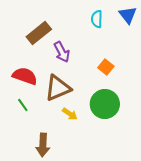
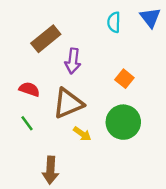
purple arrow: (62, 52) -> (73, 61), turned 35
red semicircle: (25, 76) -> (29, 89), size x0.7

